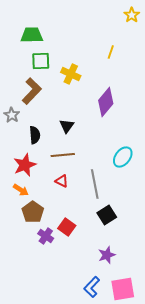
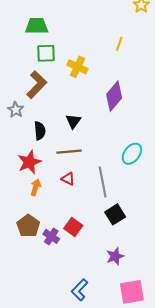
orange arrow: (21, 190) -> (36, 187), moved, turned -105
brown pentagon: (33, 212) -> (28, 226), moved
blue L-shape: (92, 287) -> (80, 290), moved

